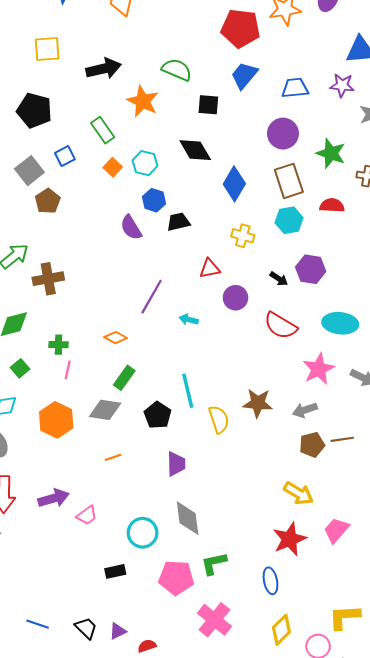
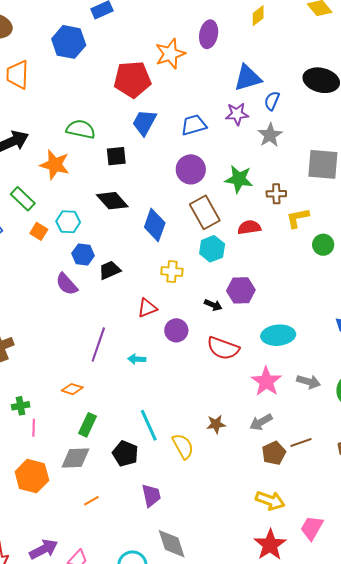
brown star: (258, 403) -> (216, 424), size x0.7

